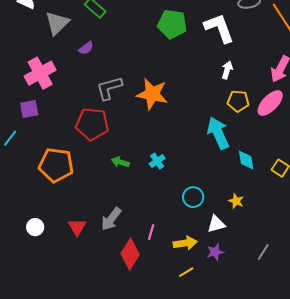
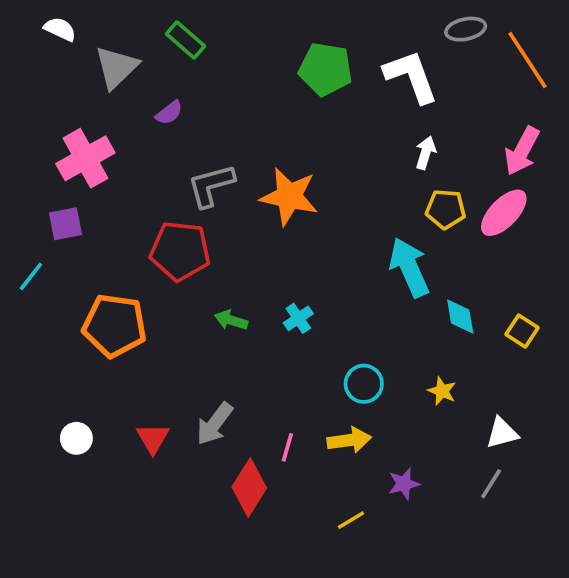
white triangle: (216, 224) -> (502, 433), moved
yellow arrow: (185, 243) -> (349, 440), moved

